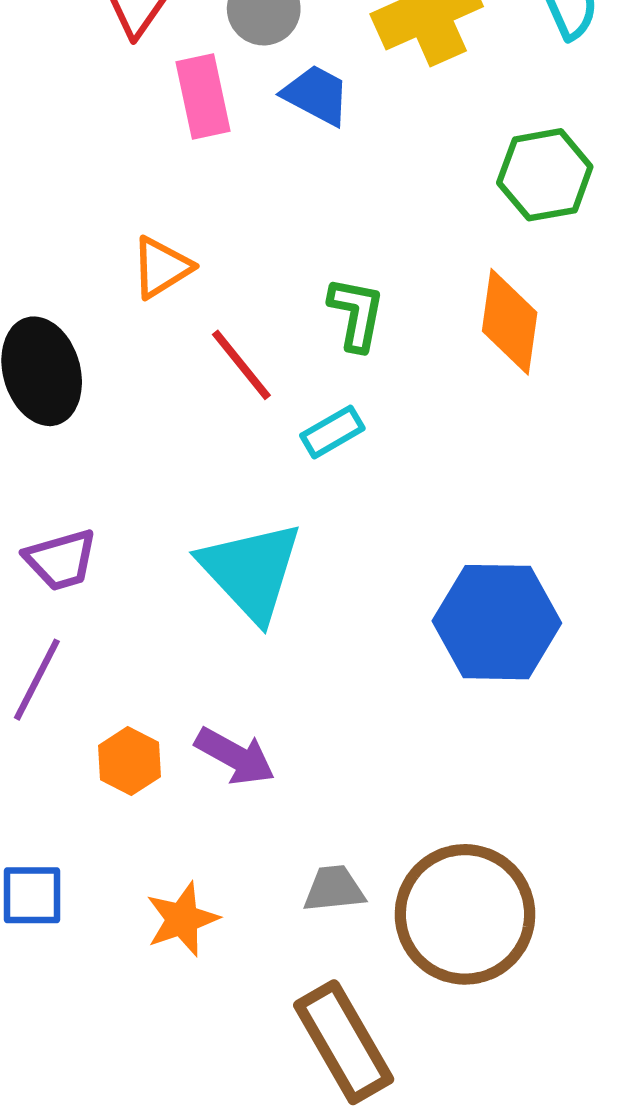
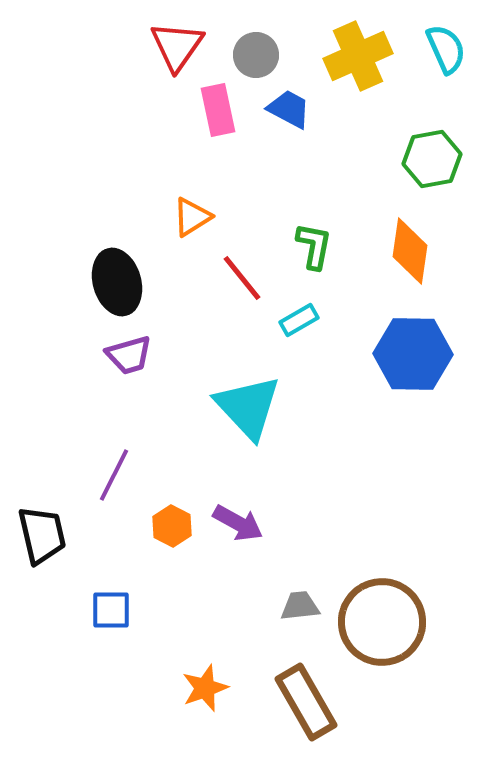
purple trapezoid: (61, 560) -> (129, 355), moved
blue hexagon: (497, 622) -> (413, 354), moved
orange star: (182, 919) -> (205, 688), moved

